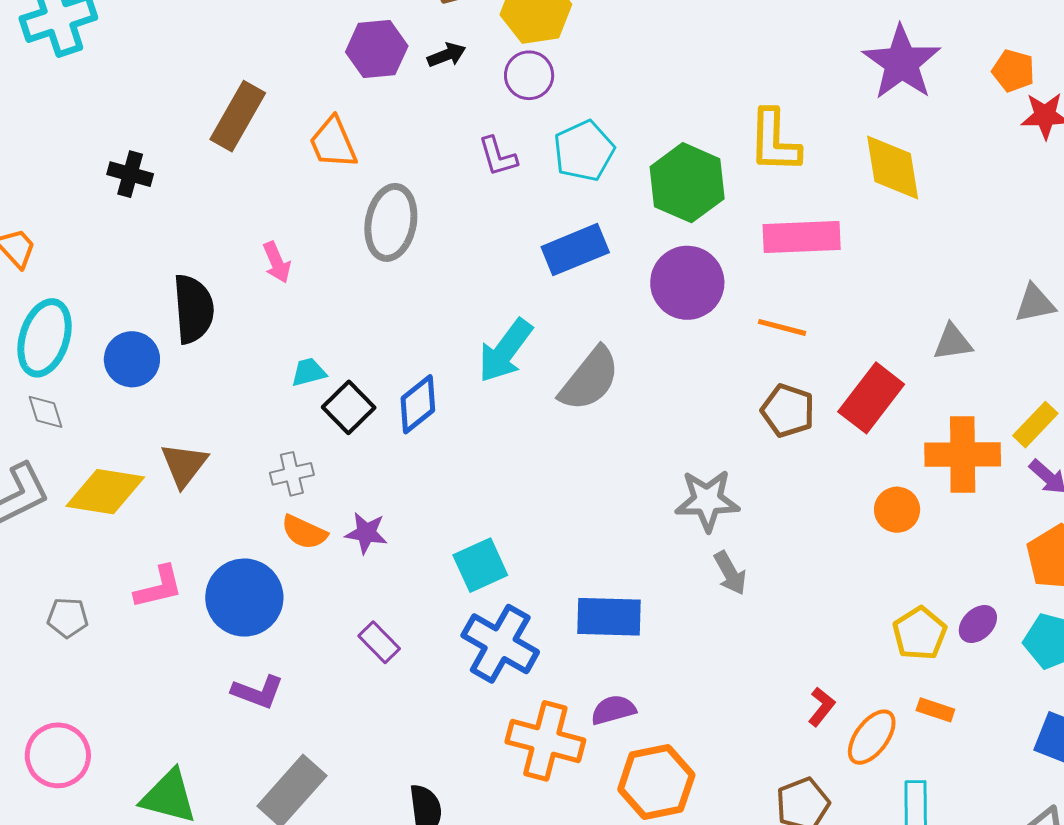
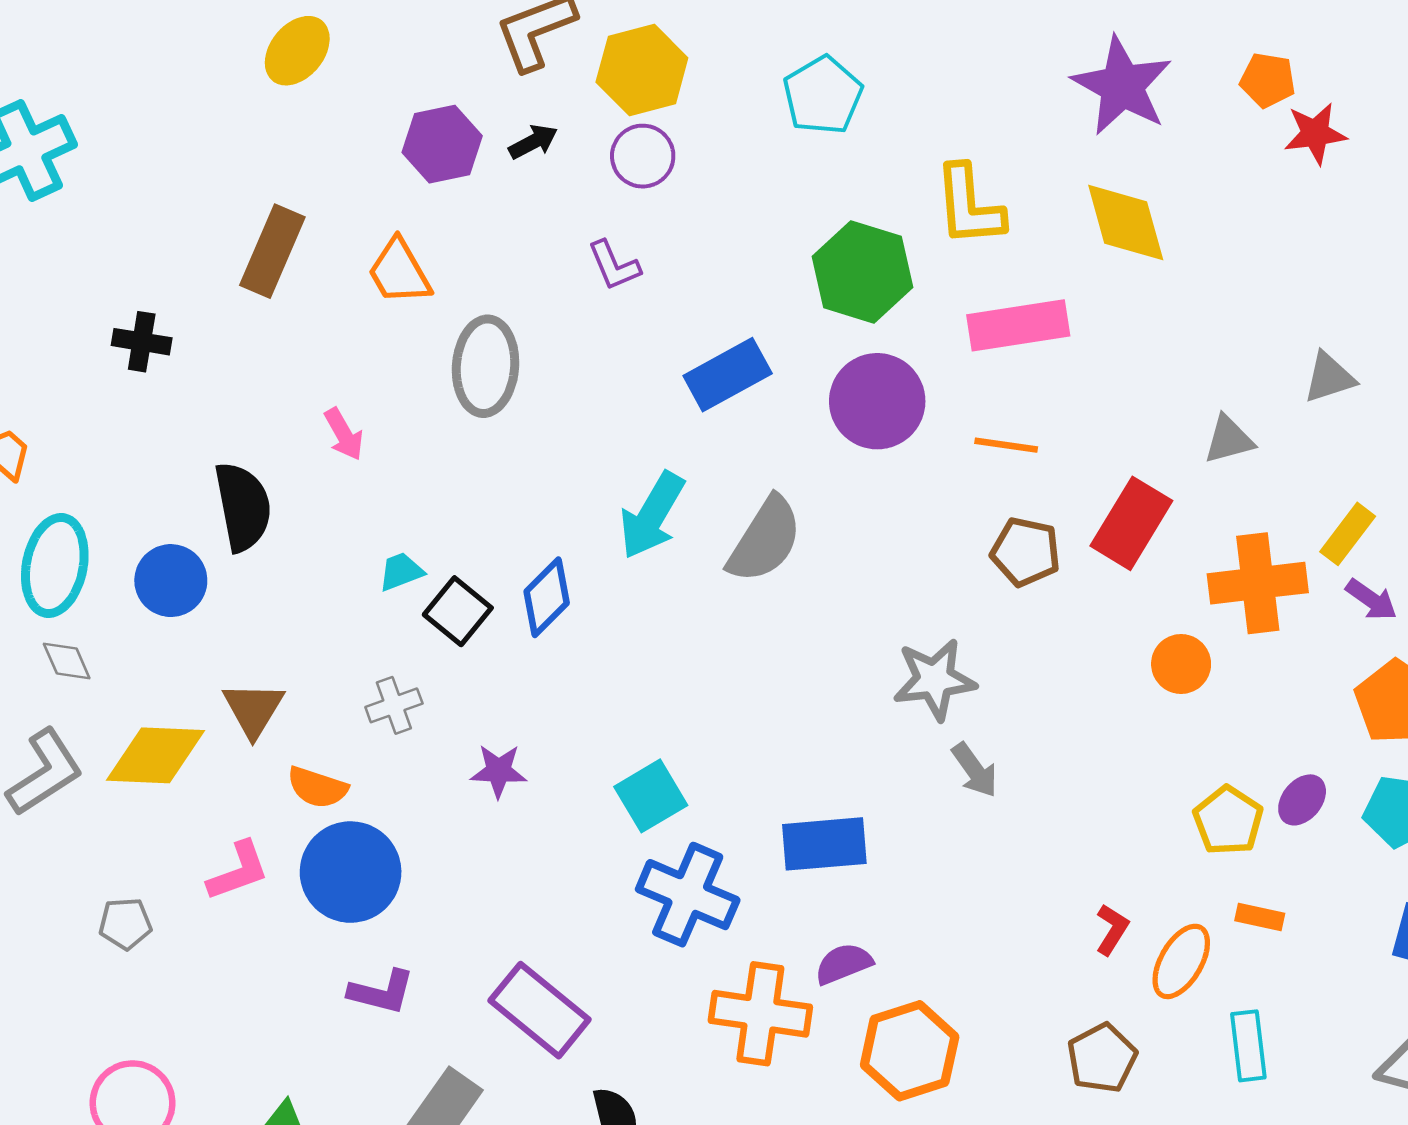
cyan pentagon: (584, 151) -> (823, 95), moved
orange semicircle: (304, 532) -> (317, 787), moved
purple rectangle: (379, 642) -> (540, 1010), moved, size x1.8

